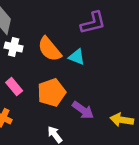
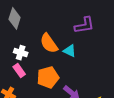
white cross: (14, 47) -> (21, 53), moved

